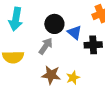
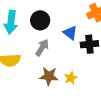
black circle: (54, 24) -> (40, 20), moved

